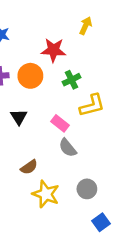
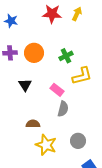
red star: (53, 50) -> (52, 14), moved
gray semicircle: (68, 148) -> (63, 109), turned -126
brown semicircle: (29, 167) -> (33, 124), turned -144

